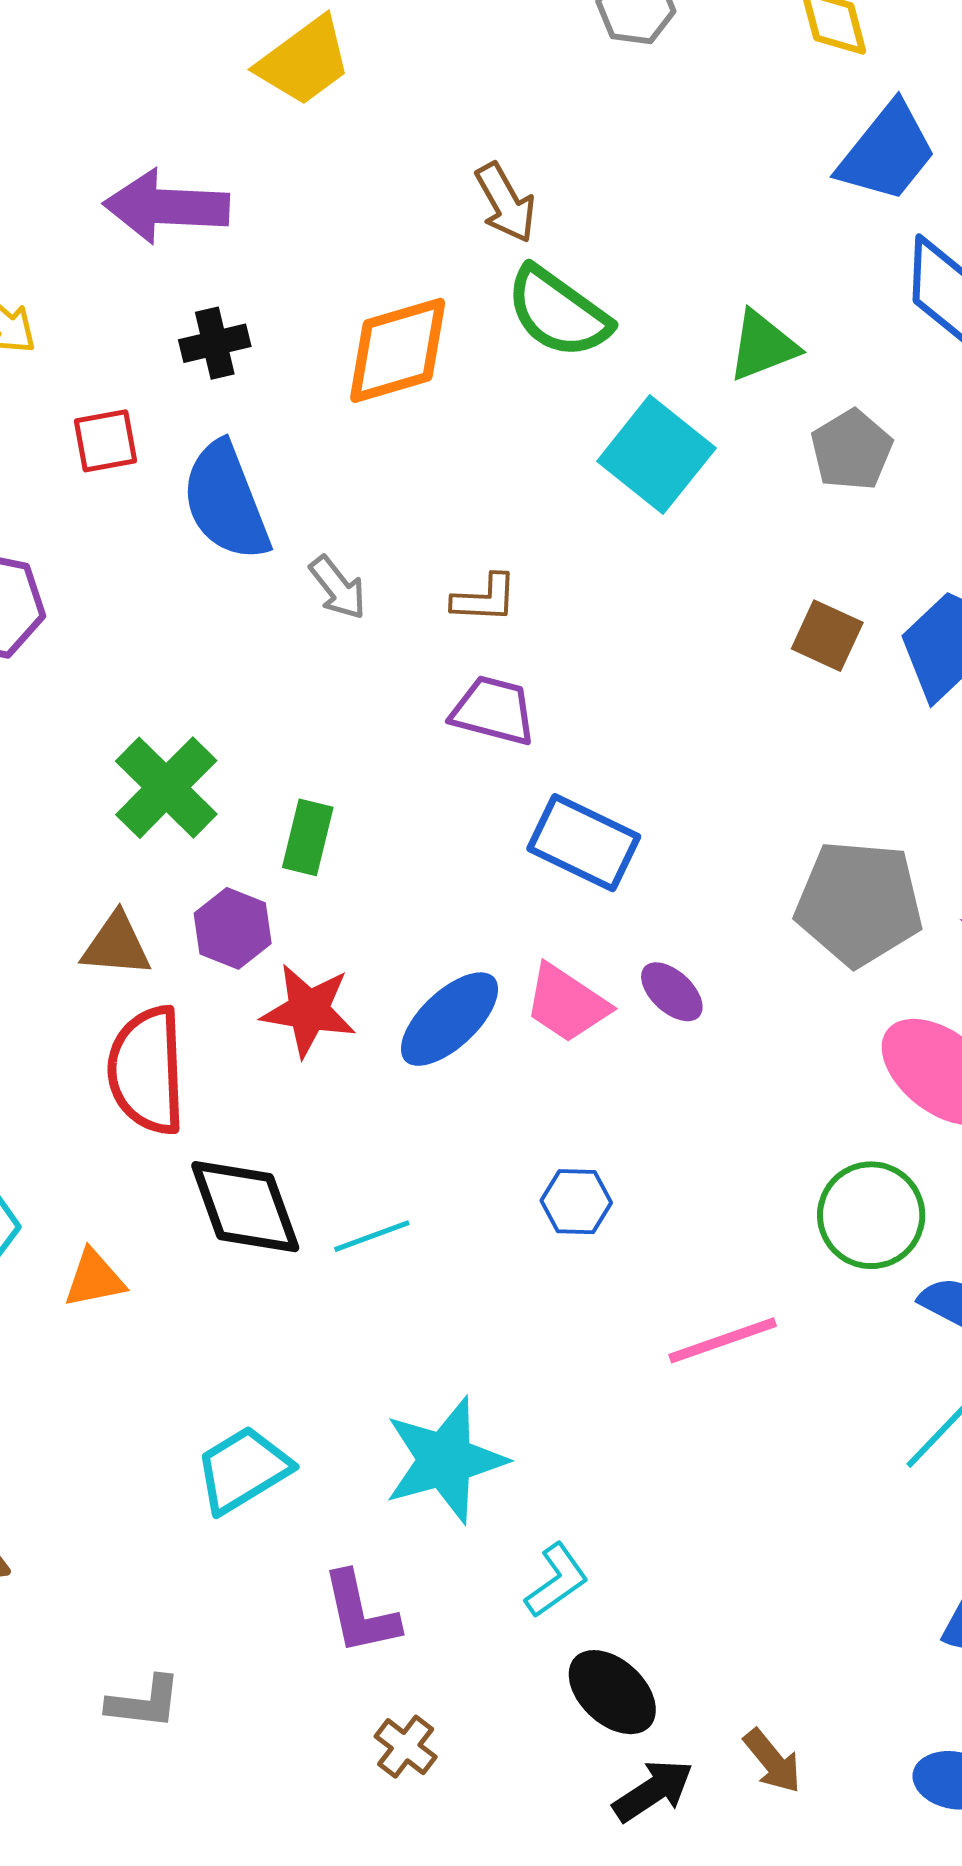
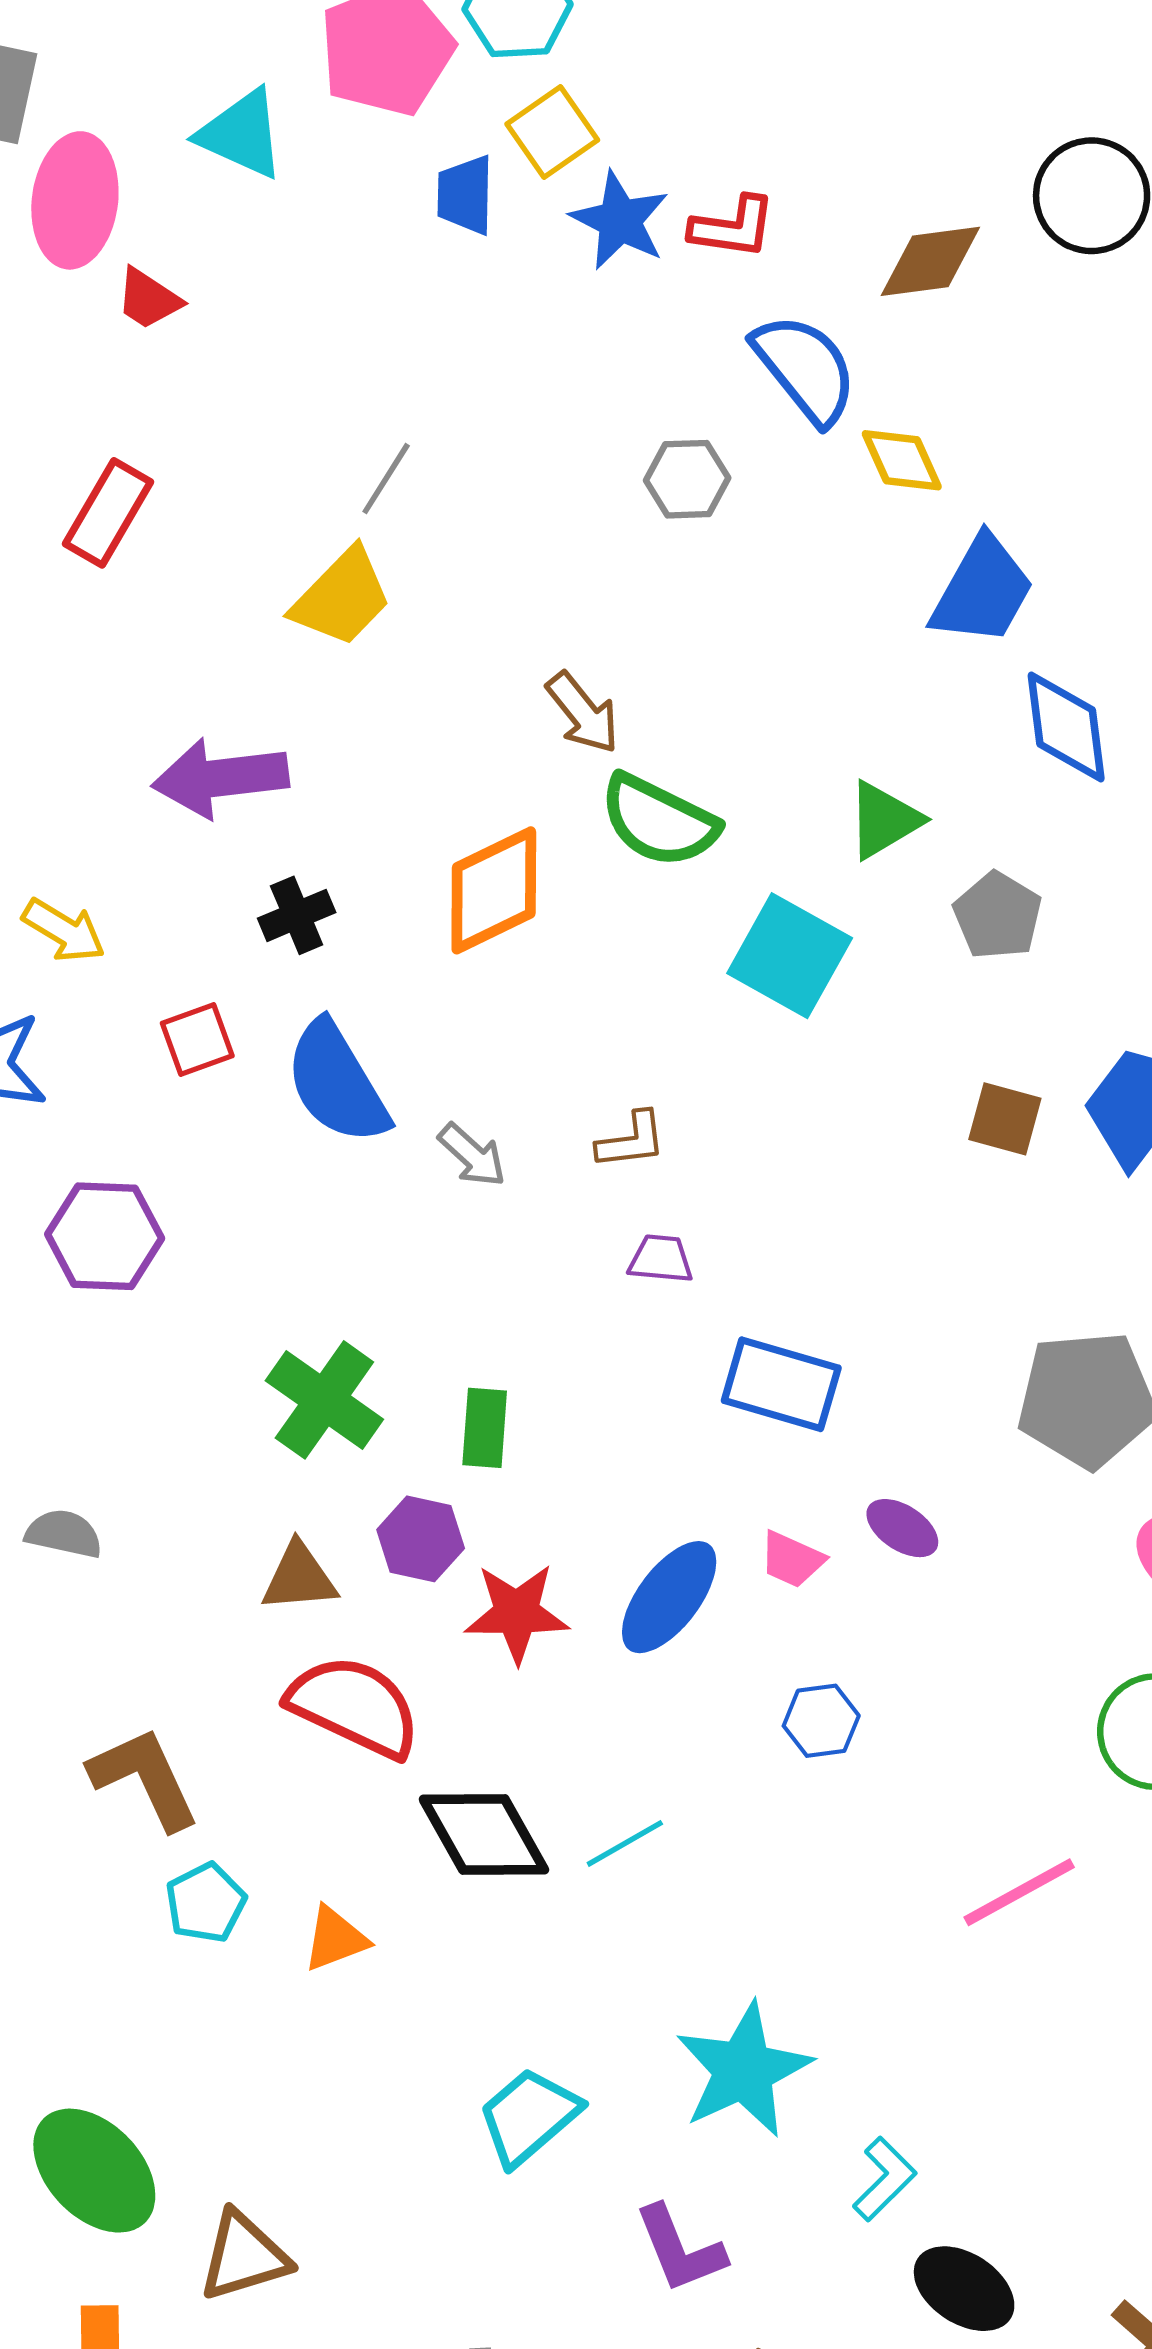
purple trapezoid: (493, 711) -> (661, 1259), size x0.7
pink trapezoid: (567, 1004) -> (792, 1559), size x0.7
red semicircle: (147, 1070) -> (354, 1706), turned 127
blue hexagon: (576, 1202) -> (821, 1721), moved

